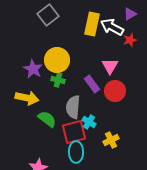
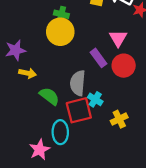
purple star: (33, 69) -> (16, 50), moved, turned 30
green cross: (58, 80) -> (61, 14), moved
yellow arrow: (27, 98) -> (28, 73), size x0.7
cyan ellipse: (76, 152) -> (60, 132), moved

